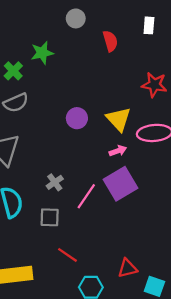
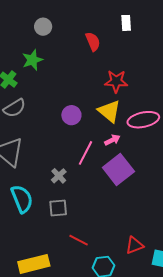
gray circle: (76, 18) -> (43, 27), moved
red star: (154, 85) -> (116, 81), moved
pink line: (86, 196) -> (85, 153), moved

